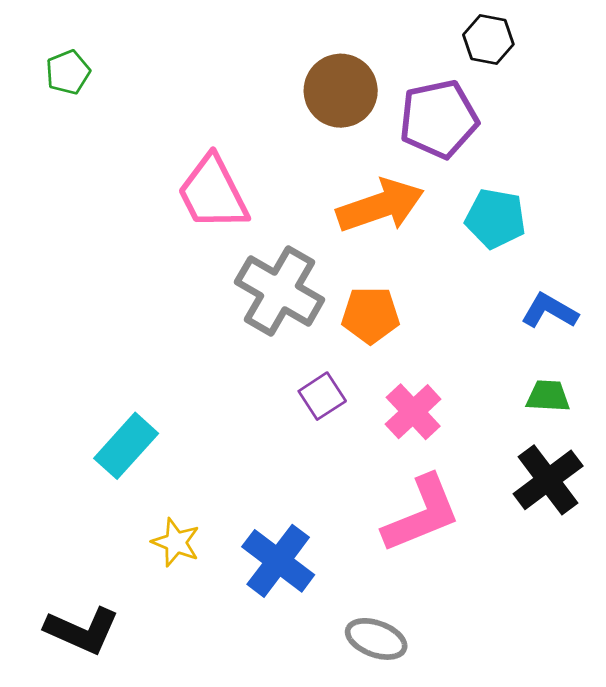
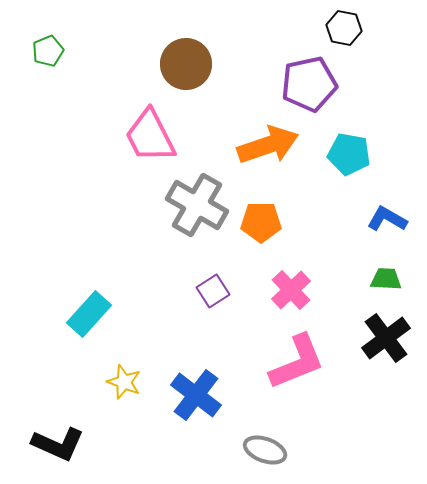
brown circle: (341, 91) -> (186, 64), moved
purple square: (322, 396) -> (213, 291), moved

